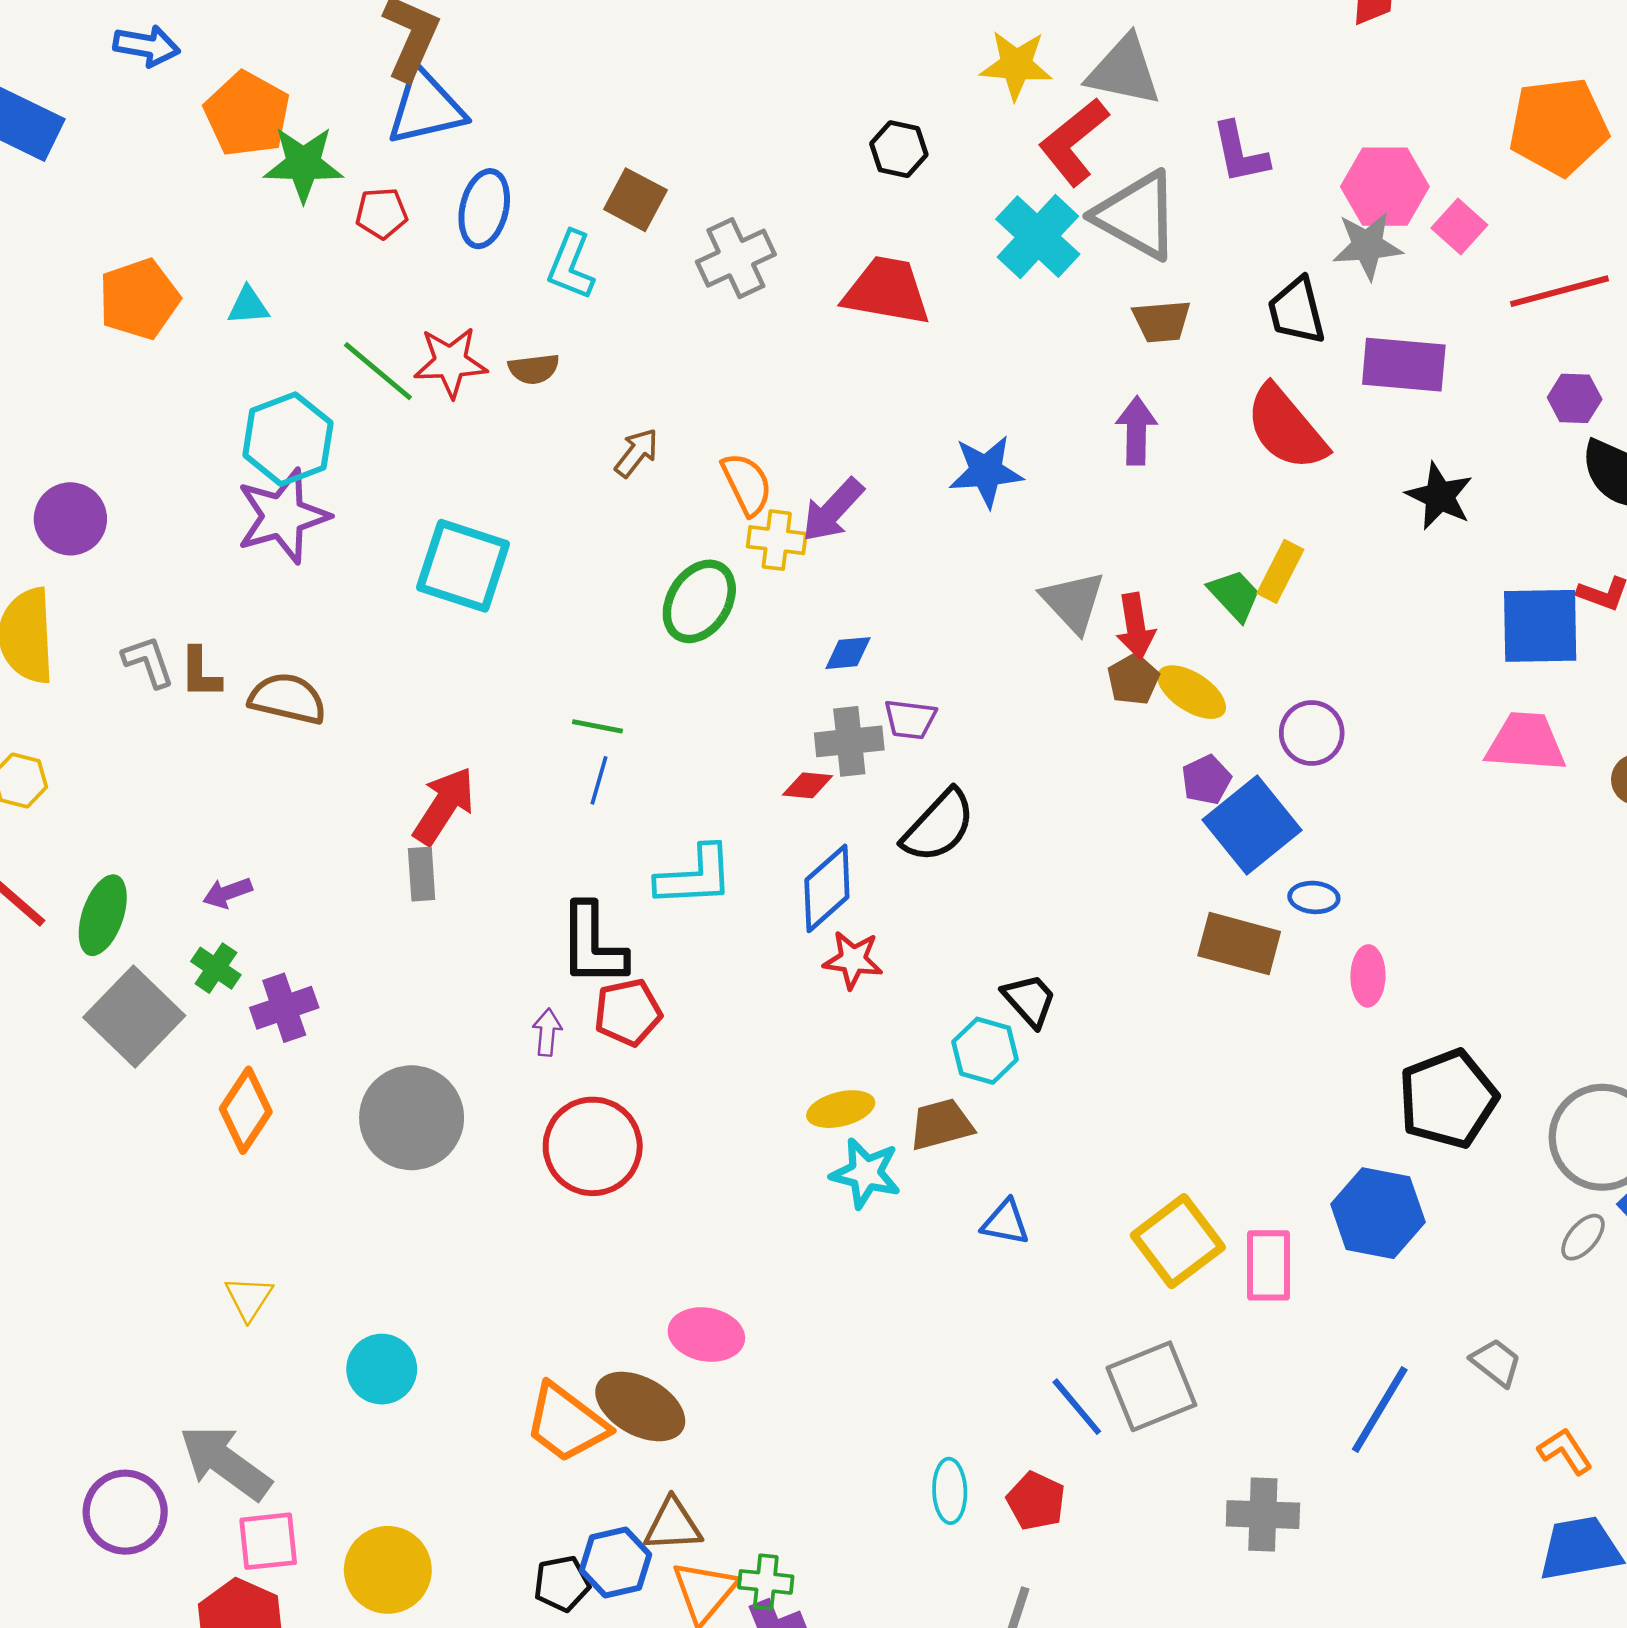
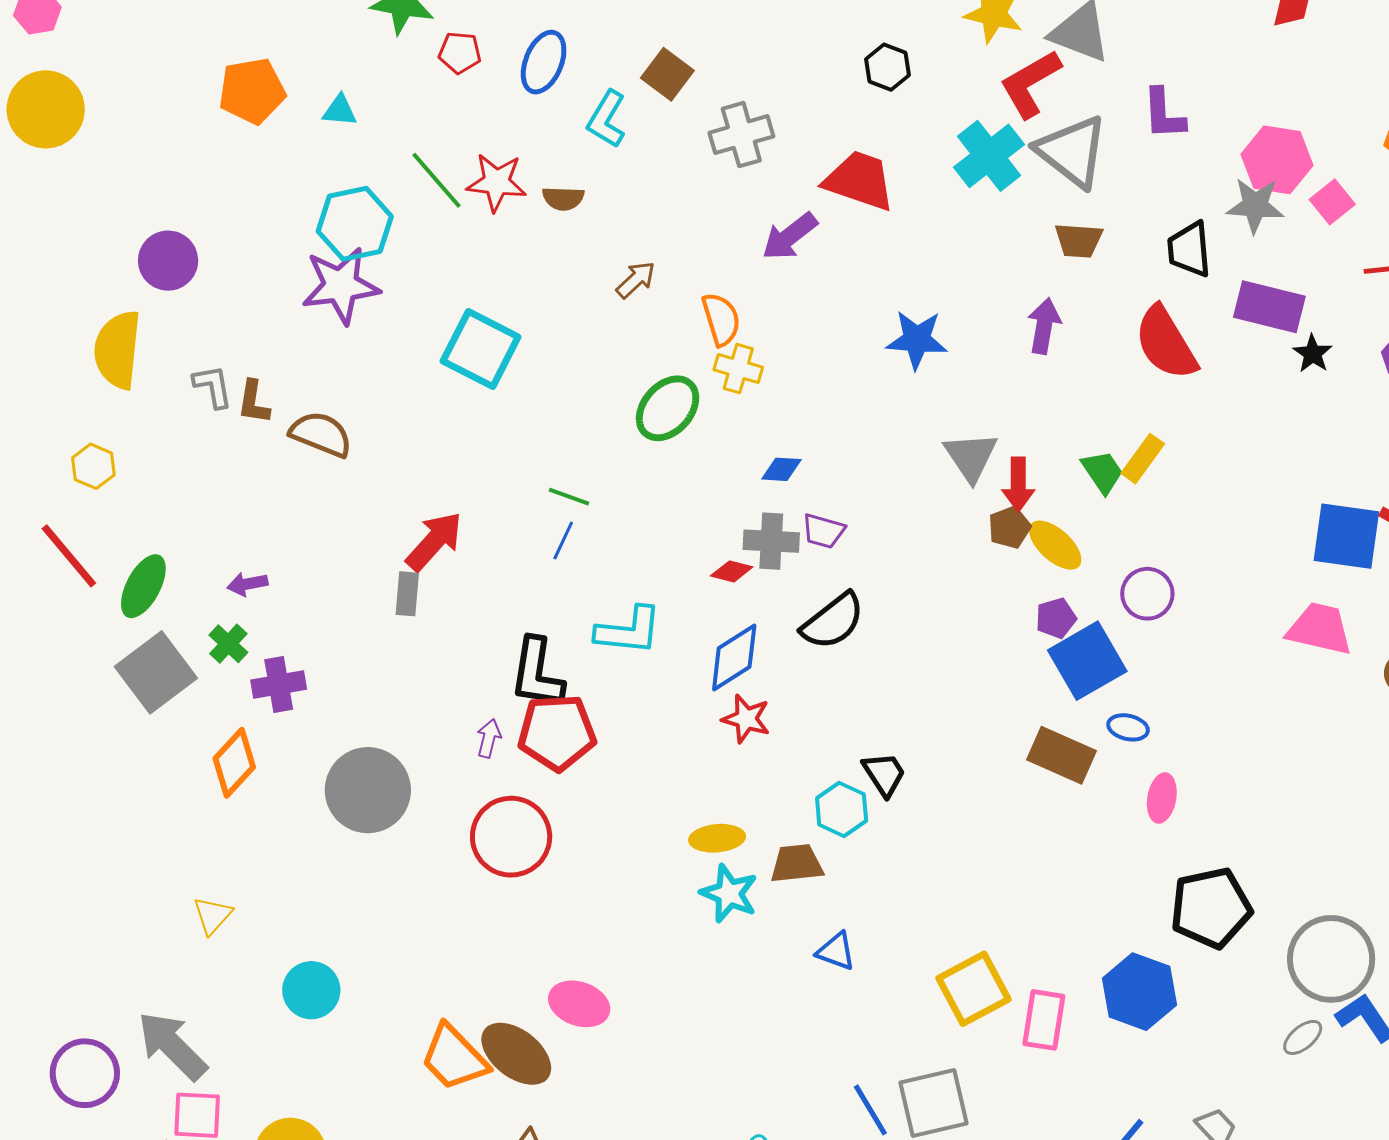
black star: (1440, 496) -> (1313, 354), moved, size x0.7
purple arrow: (833, 510) -> (790, 236), moved
red pentagon: (628, 1012) -> (557, 732), size x1.4

